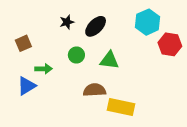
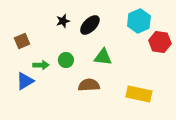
green circle: (76, 55) -> (66, 60), moved
yellow rectangle: (121, 107) -> (139, 94), moved

